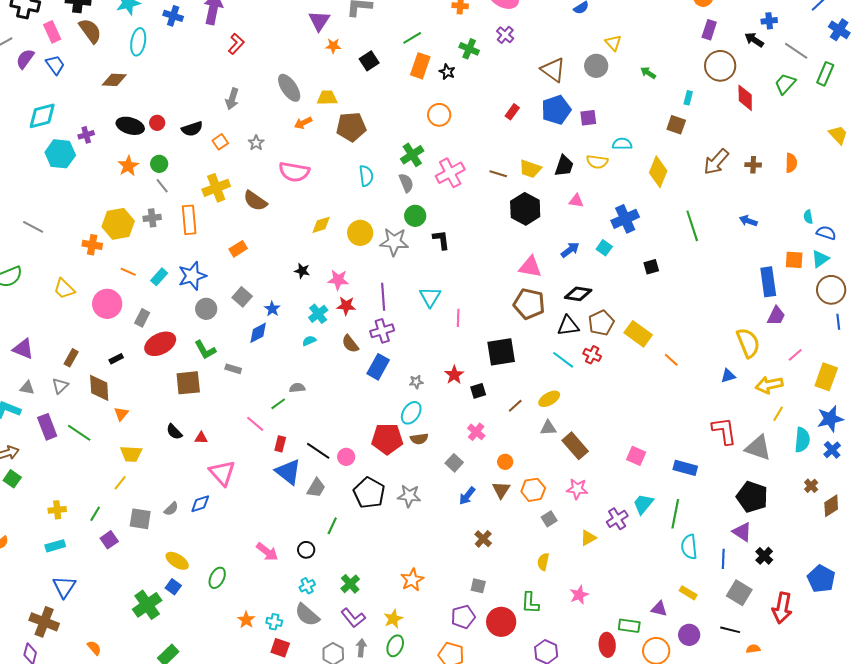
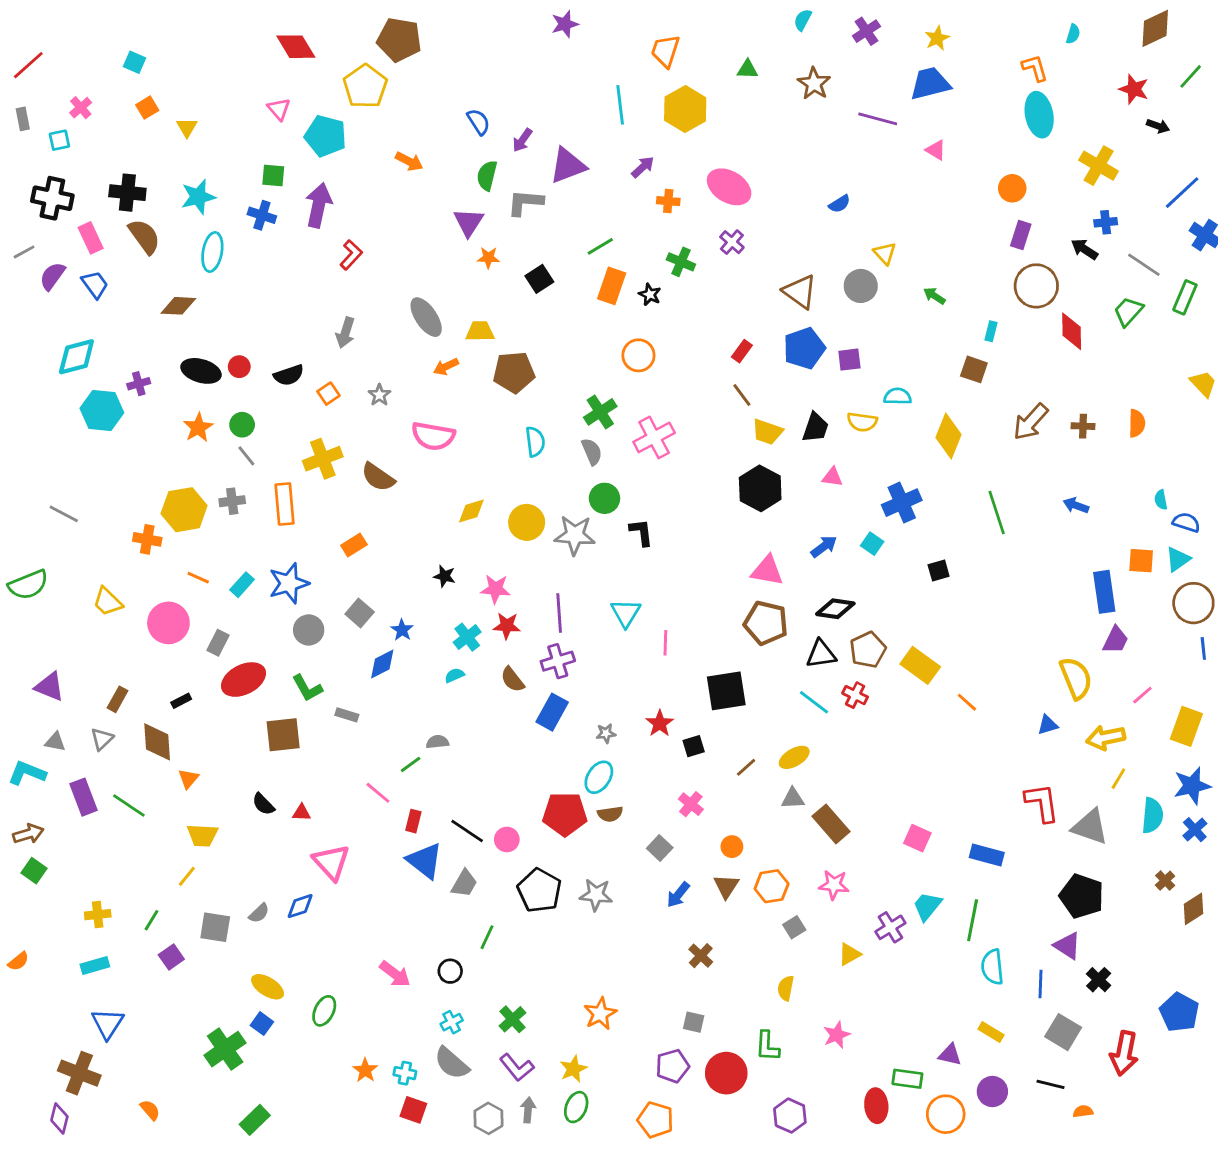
brown line: (498, 174) -> (742, 395), moved, turned 36

